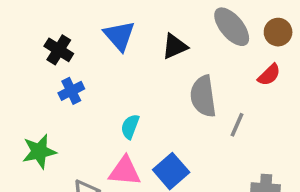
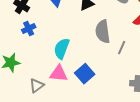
cyan semicircle: (130, 127) -> (62, 49), size x1.5

